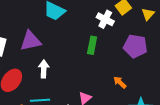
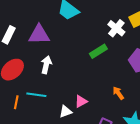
green rectangle: (92, 45) -> (98, 51), turned 36

